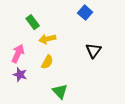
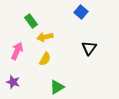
purple star: (20, 75) -> (13, 82), moved
green triangle: (60, 91) -> (57, 87), turned 42

